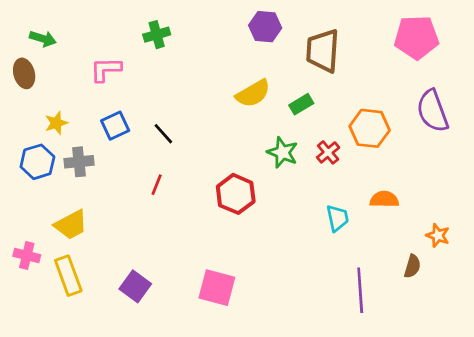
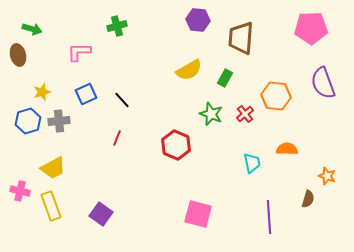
green rectangle: (301, 104) -> (225, 78), turned -30
pink square: (217, 288) -> (198, 214), moved

